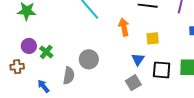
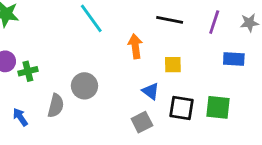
green cross: (46, 52) -> (28, 71), turned 32
blue triangle: (138, 59) -> (151, 91), turned -32

